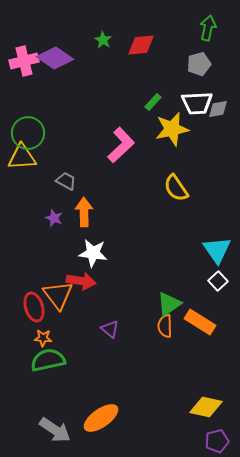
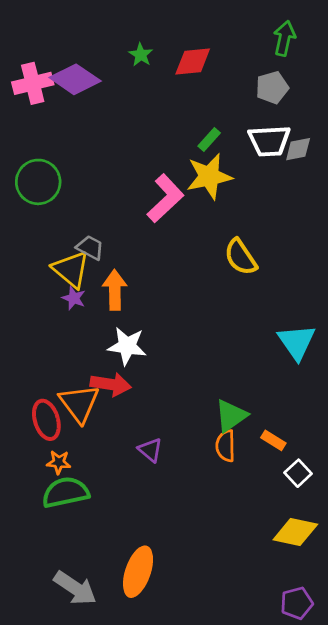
yellow star: (172, 129) -> (209, 176), moved
yellow triangle: (22, 157) -> (71, 269), moved, turned 44
white square: (218, 281) -> (298, 473), moved
orange rectangle: (200, 322) -> (273, 440), size x0.6
yellow diamond: (206, 407) -> (295, 532), moved
orange ellipse: (101, 418) -> (138, 572), turned -36

